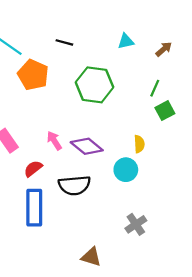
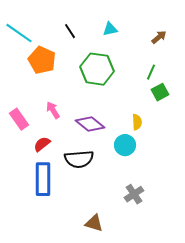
cyan triangle: (126, 41) -> (110, 29), moved
black line: (64, 42) -> (70, 31), turned 42
pink arrow: (54, 141) -> (53, 110), moved

